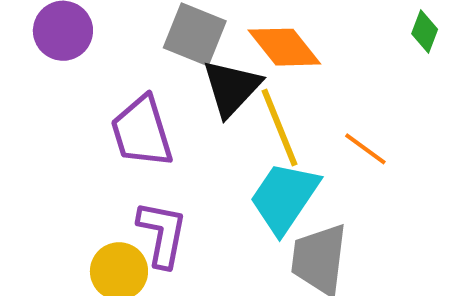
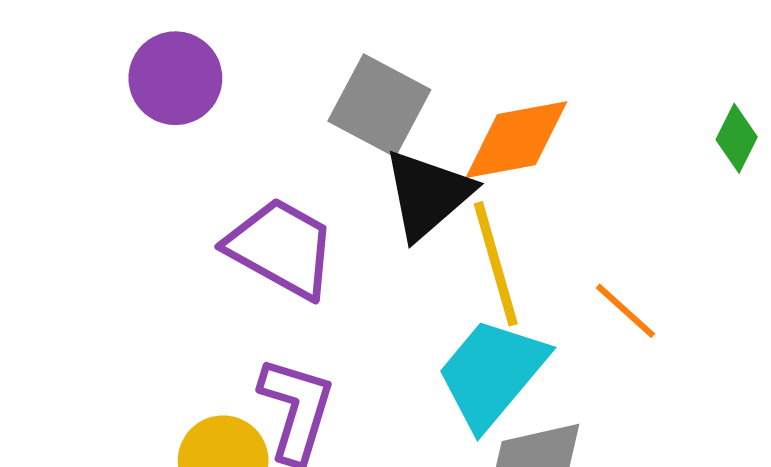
orange diamond: (284, 47) -> (516, 140), turned -68
purple trapezoid: (142, 132) -> (281, 248), turned 130

